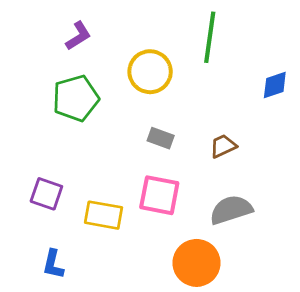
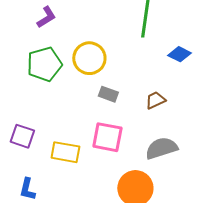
yellow circle: (150, 72) -> (89, 58), moved
blue diamond: (275, 85) -> (179, 54), moved, turned 45

